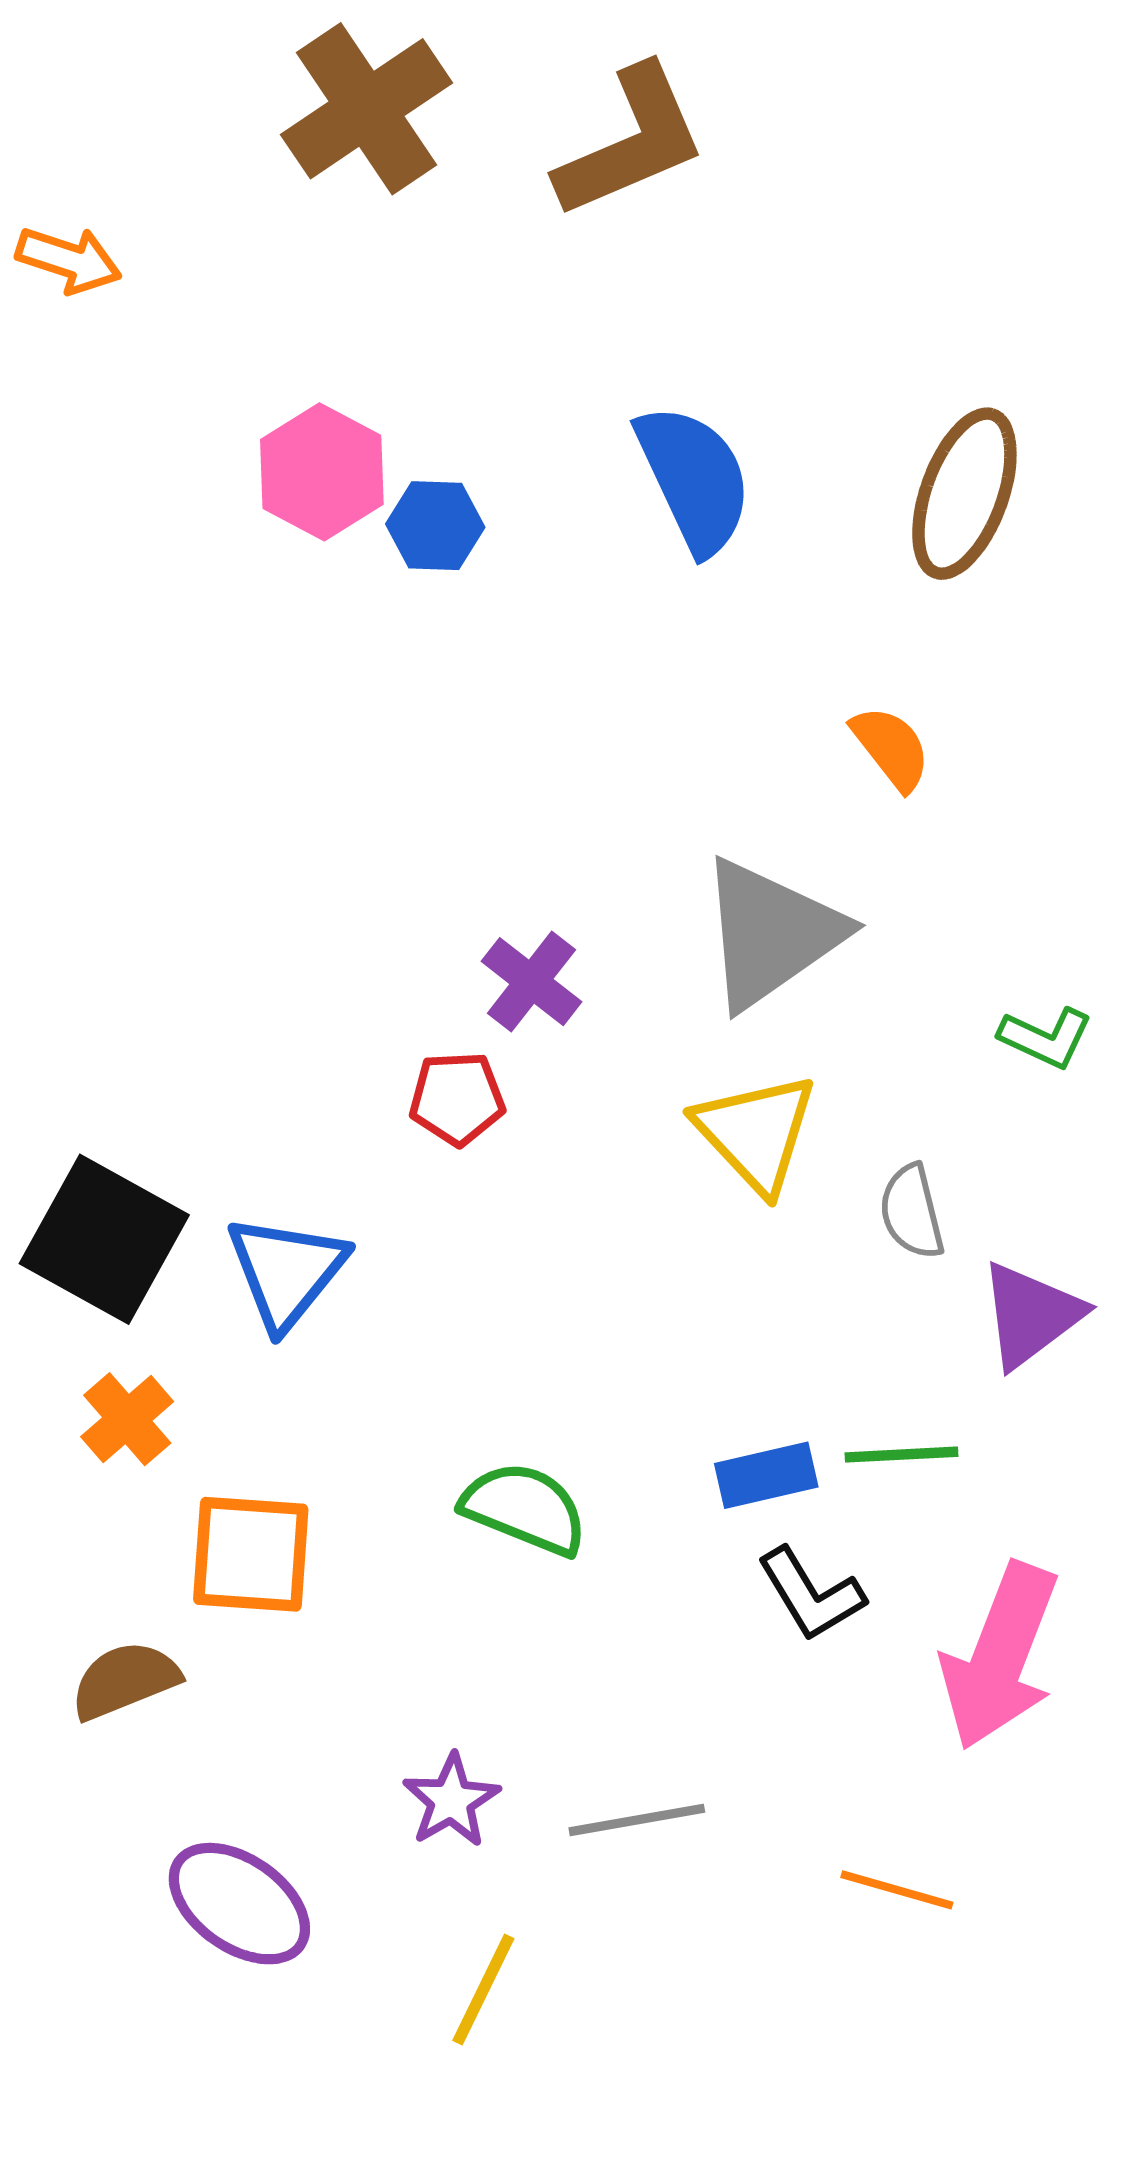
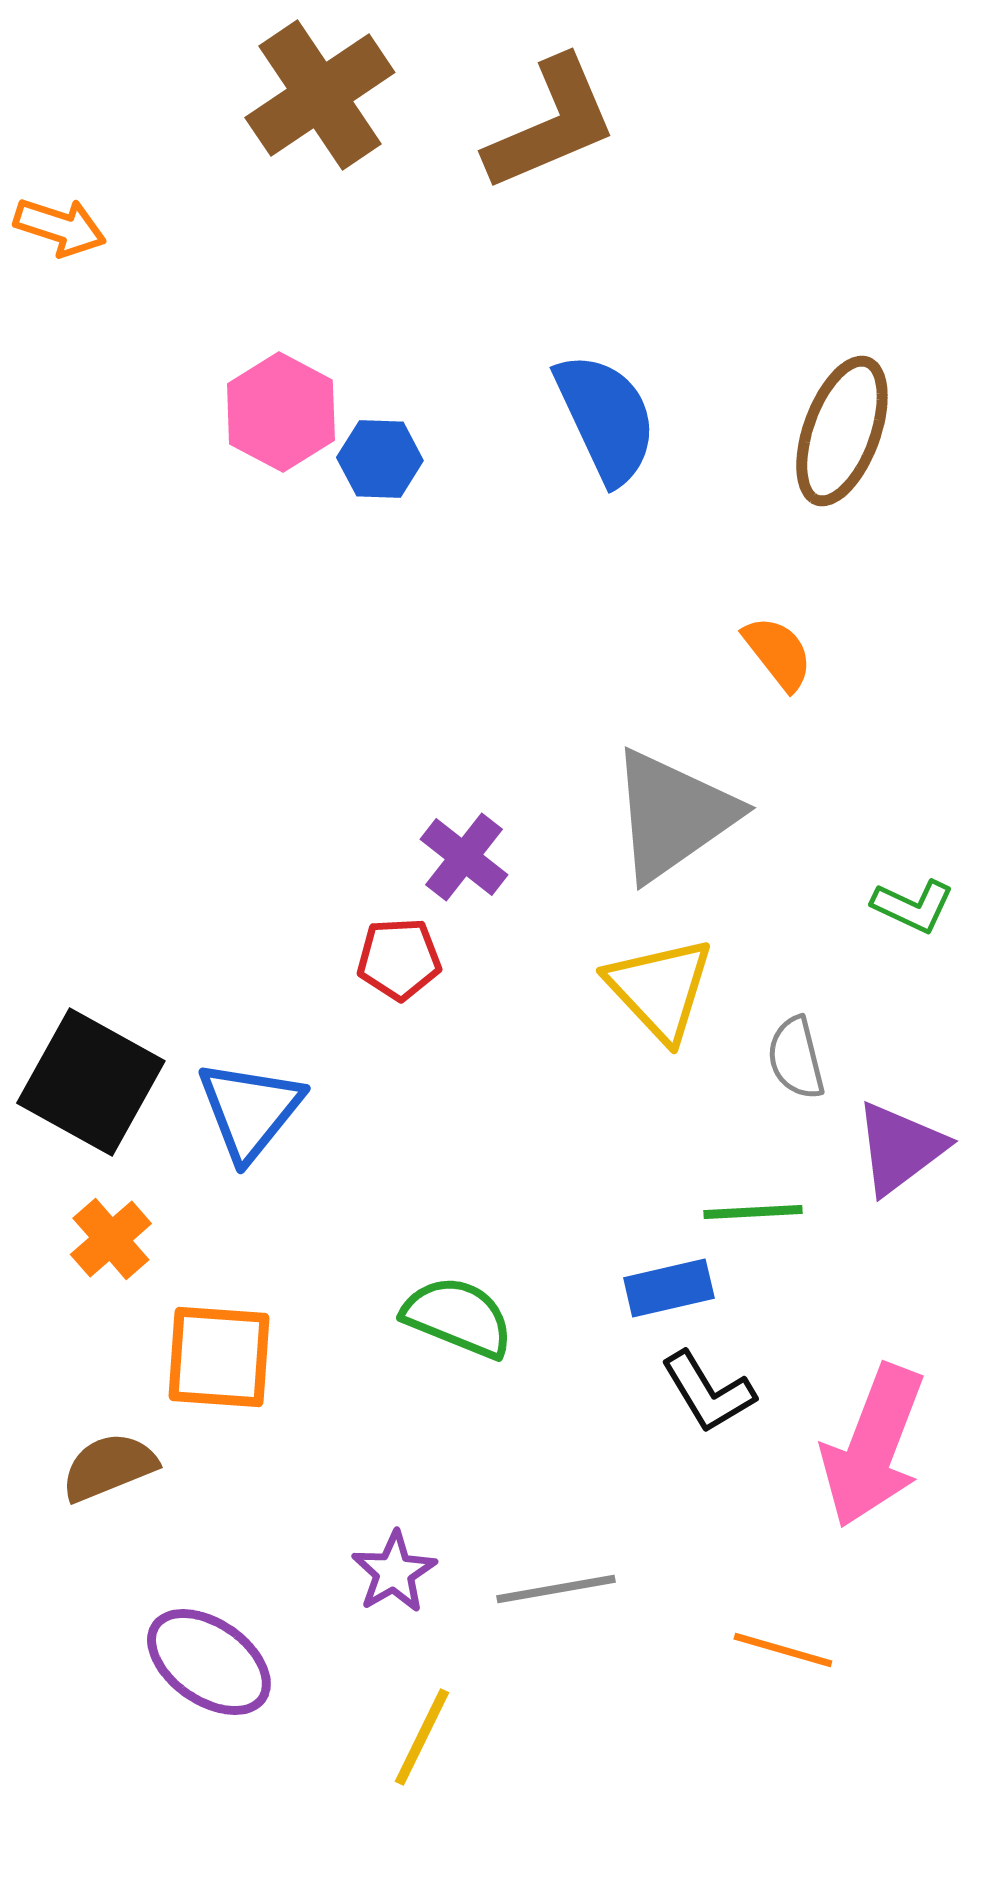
green line: (901, 1455) -> (753, 1212), moved

